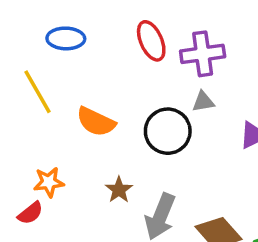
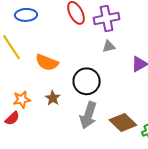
black circle: (168, 131) -> (87, 81), moved
brown star: (119, 190) -> (53, 98), moved

